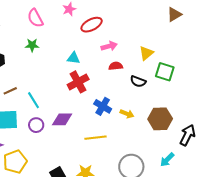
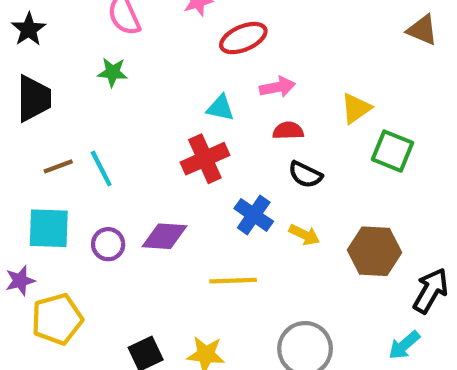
brown triangle: (174, 14) -> (422, 30), turned 49
cyan triangle: (73, 58) -> (220, 108), moved
black semicircle: (138, 81) -> (305, 175), moved
cyan line: (34, 100) -> (101, 169), moved
cyan arrow: (167, 160) -> (404, 345), moved

